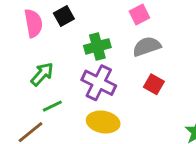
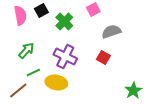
green cross: (97, 46) -> (64, 21), moved, turned -30
gray semicircle: (147, 46) -> (111, 31), moved
yellow ellipse: (103, 122) -> (56, 82), moved

